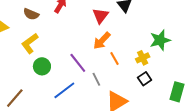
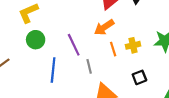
yellow cross: (143, 58) -> (133, 45), moved
blue line: (64, 90) -> (53, 70), turned -60

